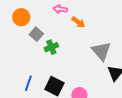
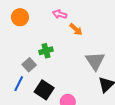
gray square: (36, 34) -> (29, 65), moved

